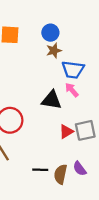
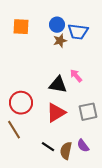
blue trapezoid: (73, 70) -> (78, 32), moved
red triangle: (66, 132) -> (56, 113), moved, size x1.5
black line: (40, 170) -> (48, 147), turned 32

